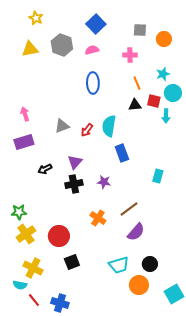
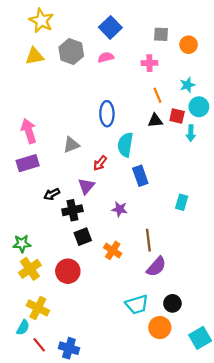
yellow star: (36, 18) -> (41, 21), size x1.5
blue ellipse: (93, 83) -> (107, 114), moved
pink arrow: (25, 114) -> (29, 131), size x1.5
red arrow: (87, 130) -> (100, 163), moved
black cross: (74, 184) -> (72, 210), moved
brown line: (129, 209) -> (148, 240), turned -60
black square: (72, 262) -> (83, 237), moved
cyan semicircle: (20, 285) -> (23, 328), turned -72

